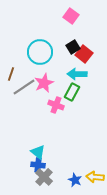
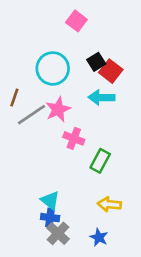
pink square: (71, 16) -> (76, 21), moved
green rectangle: (72, 92) -> (100, 161), moved
yellow arrow: (95, 177) -> (109, 204), moved

